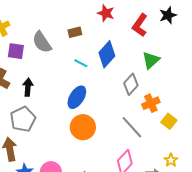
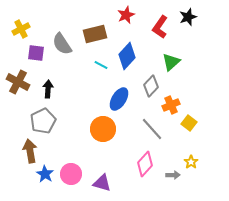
red star: (106, 13) -> (126, 15), turned 30
brown rectangle: (75, 32) -> (95, 34), size x1.6
blue ellipse: (77, 97) -> (119, 99), moved

